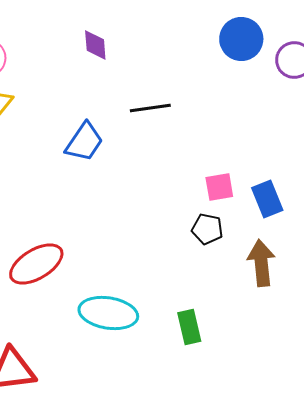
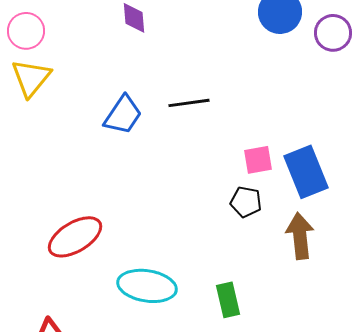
black line: (150, 108) -> (189, 103), moved
blue rectangle: (267, 199) -> (306, 172), size x1.4

